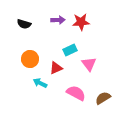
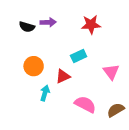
purple arrow: (58, 20) -> (48, 22), moved
pink triangle: (89, 64) -> (111, 72), moved
cyan arrow: (40, 83) -> (45, 93), turned 80

